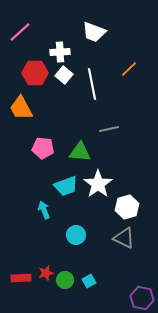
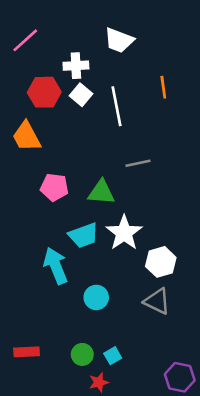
orange line: (129, 69) -> (163, 87), turned -54
cyan arrow: (44, 210) -> (56, 266), size x1.6
red star: (46, 273) -> (99, 382), moved

